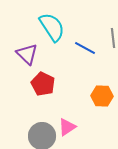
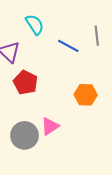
cyan semicircle: (52, 27) -> (35, 25), size x0.7

